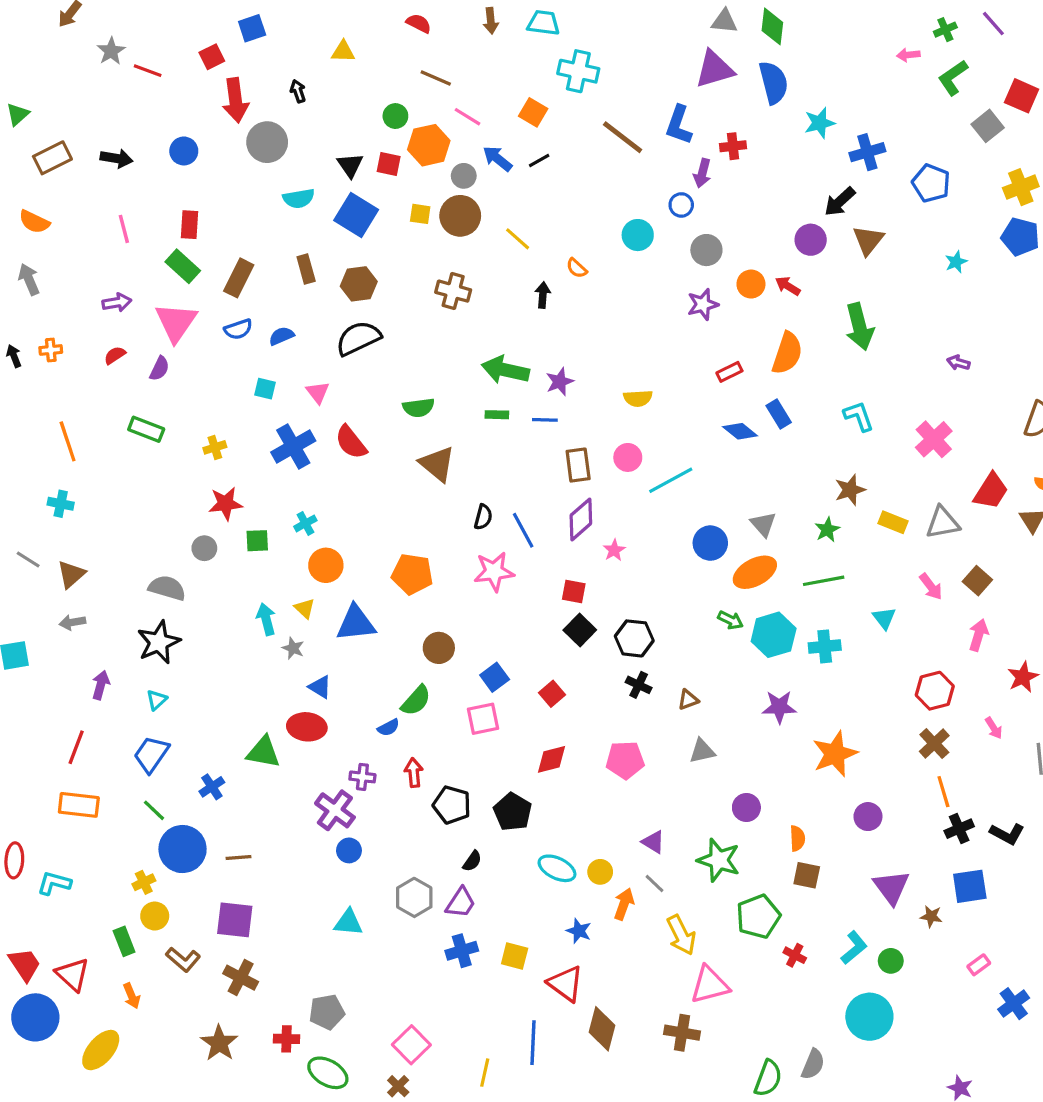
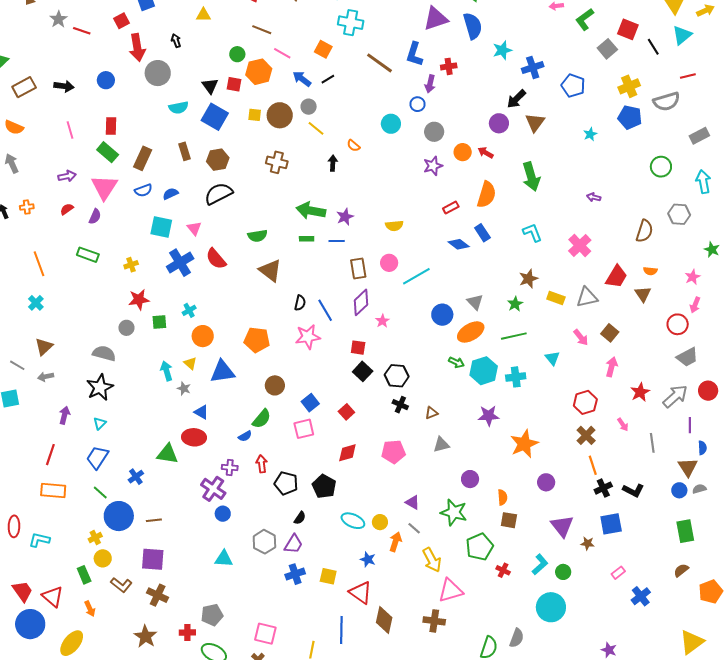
gray circle: (464, 176) -> (309, 107), moved
cyan square: (265, 389) -> (161, 227), size x1.6
cyan cross: (61, 504) -> (36, 303), turned 35
gray line: (28, 559) -> (17, 365), moved
pink square: (411, 1045) -> (265, 634), turned -30

